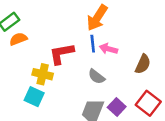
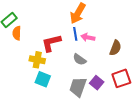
orange semicircle: (18, 39) -> (17, 33), turned -64
cyan square: (34, 97) -> (43, 79), moved
red square: (148, 103) -> (121, 78), turned 36

